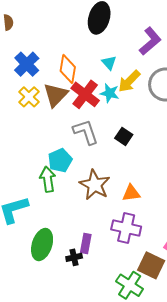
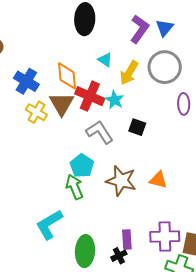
cyan star: (110, 93) -> (115, 100), moved, turned 30
orange triangle: (131, 193) -> (158, 180), turned 36
purple cross: (126, 228) -> (165, 237), moved

